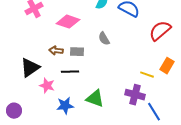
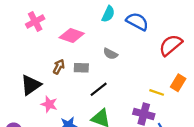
gray semicircle: (104, 39) -> (110, 54), turned -32
brown arrow: (56, 51) -> (59, 67), turned 112
black line: (70, 72) -> (99, 89), moved, turned -36

